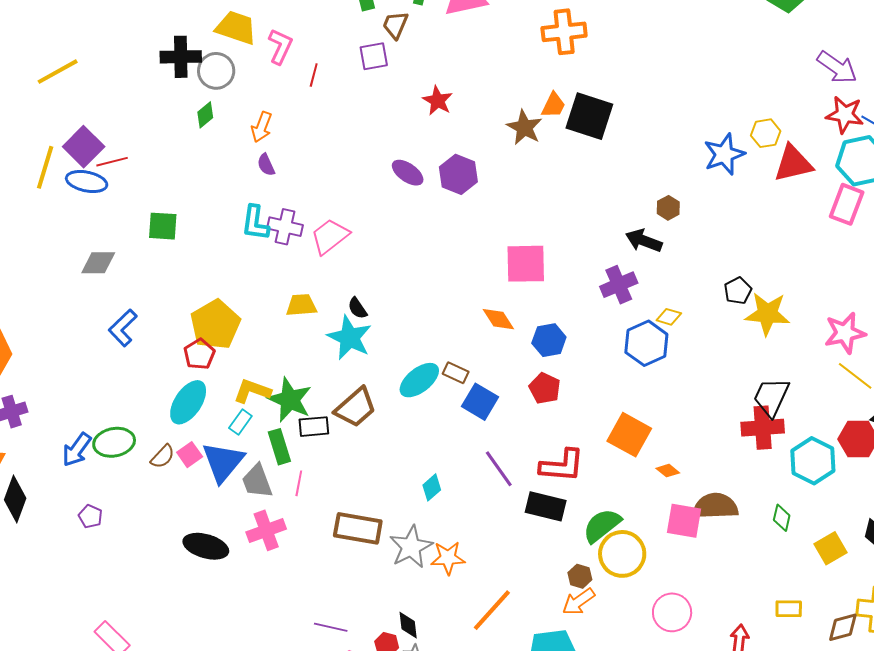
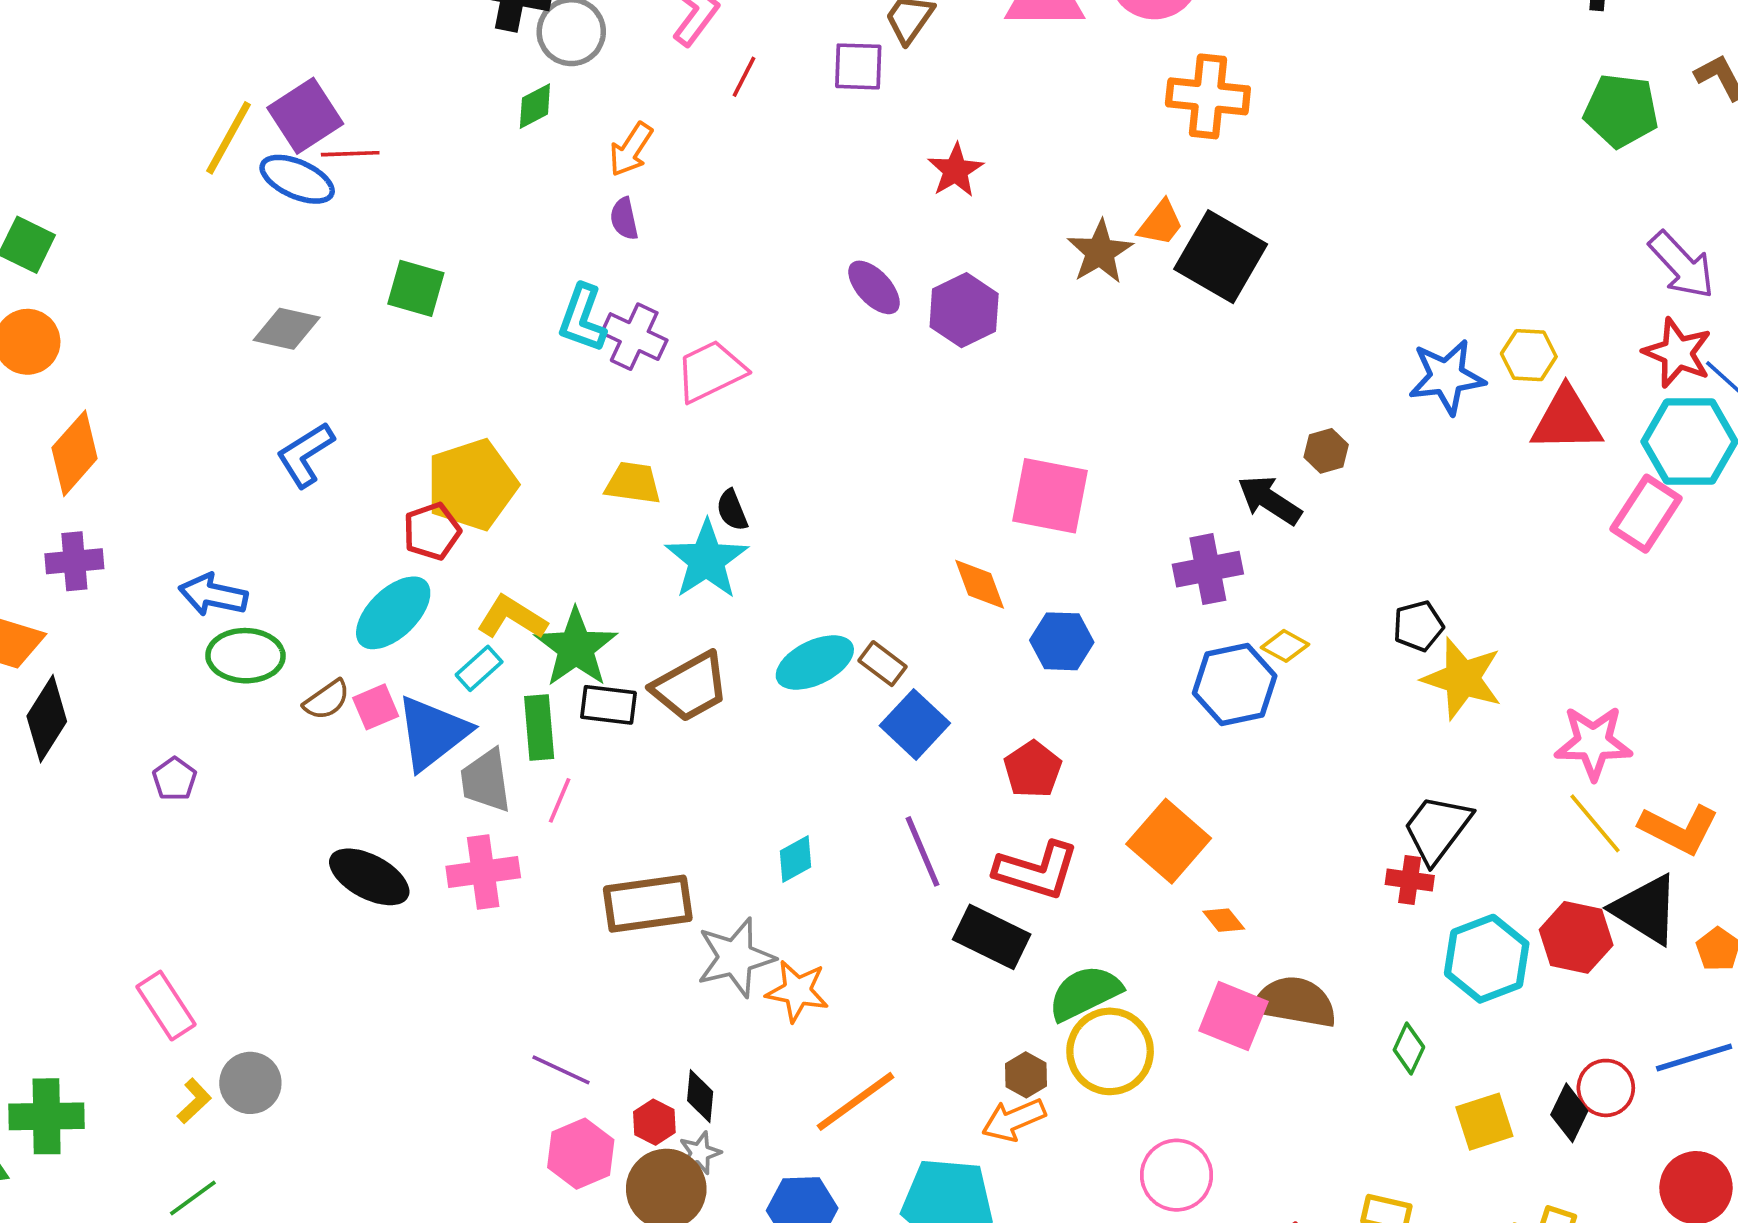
red pentagon: (545, 388) -> (1033, 769), moved
red cross: (763, 428) -> (1410, 880), size x0.6
blue arrow: (77, 450) -> (213, 595), moved, turned 54
brown rectangle: (358, 528) -> (648, 904), turned -30

